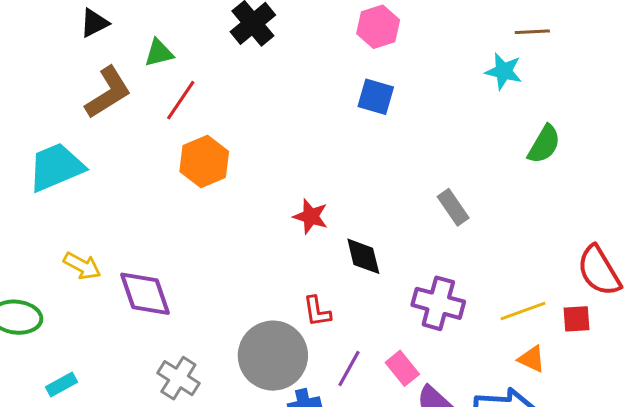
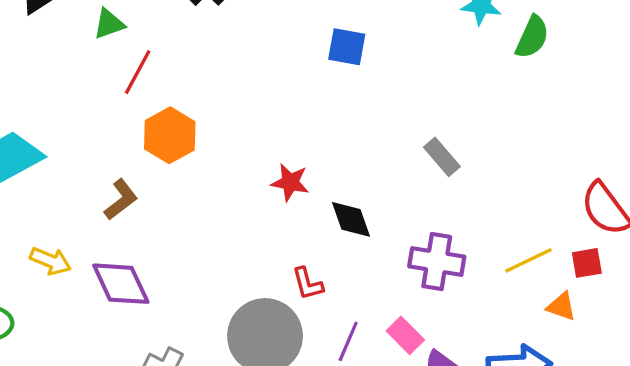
brown L-shape: (108, 93) -> (121, 200), moved, size x0.7
green semicircle: (544, 144) -> (532, 37), moved
orange triangle: (532, 359) -> (561, 306), moved

